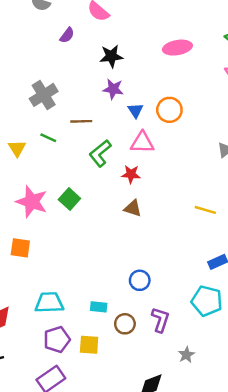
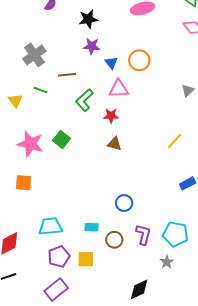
yellow line: (205, 210) -> (175, 141), turned -60
cyan pentagon: (207, 301) -> (175, 234), moved

